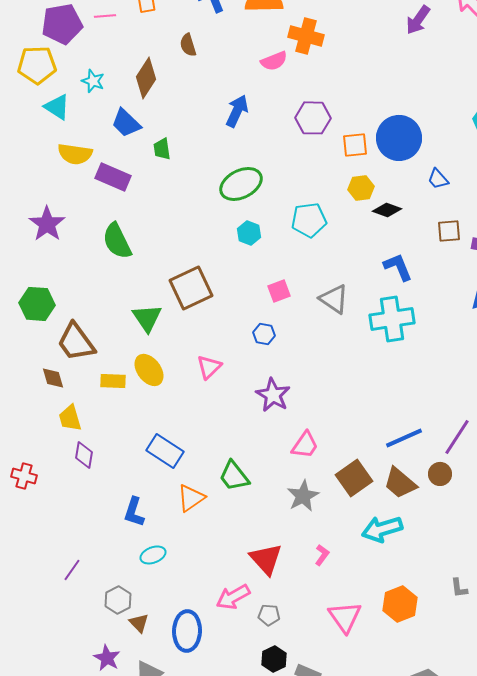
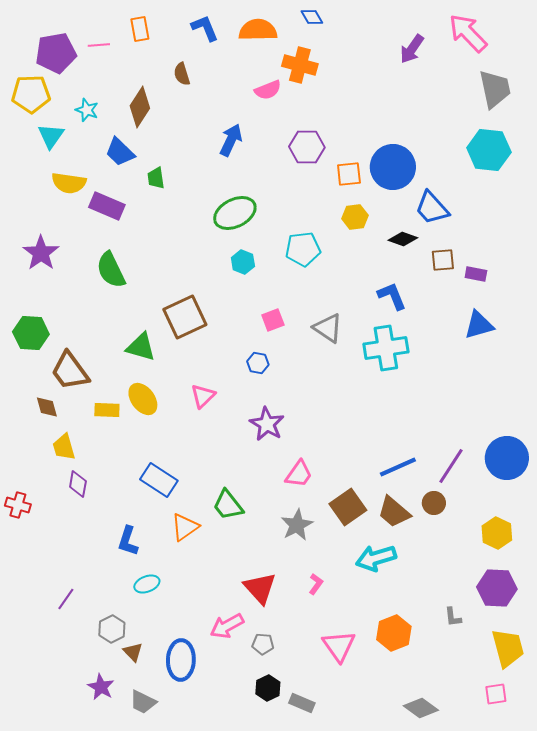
cyan triangle: (57, 107) -> (51, 136), turned 32
blue trapezoid: (438, 179) -> (432, 208), size x1.6
black diamond: (387, 210) -> (403, 239), moved
green triangle: (147, 318) -> (141, 347), turned -40

